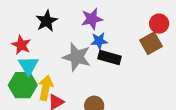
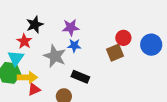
red star: (21, 45) -> (24, 41), moved
black rectangle: (110, 58) -> (80, 77), moved
yellow arrow: (46, 88) -> (27, 77), turned 72

